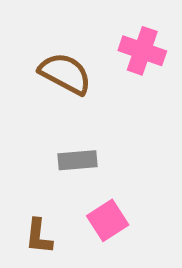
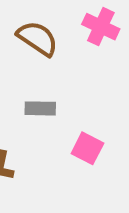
pink square: (108, 220) -> (87, 148), moved, turned -36

